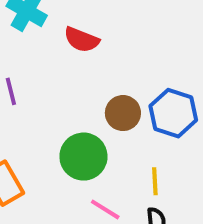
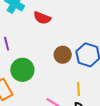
green circle: (83, 157) -> (22, 70), moved

